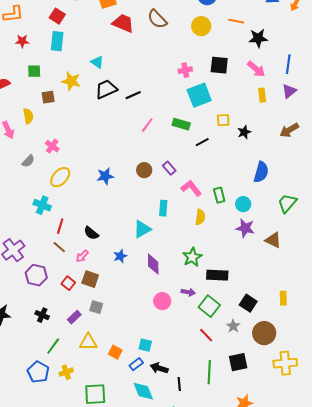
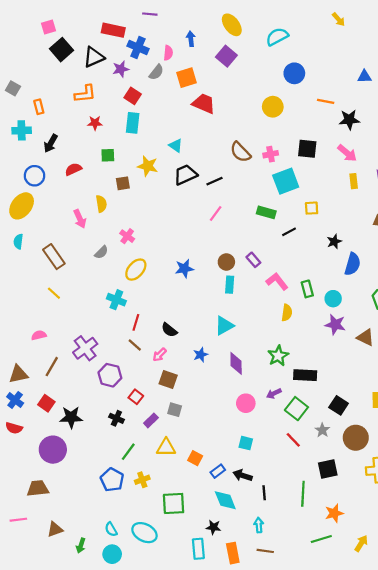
brown semicircle: (157, 19) -> (240, 152), moved
yellow circle: (201, 26) -> (273, 107), moved
pink line: (147, 125) -> (216, 213), moved
black star: (244, 132) -> (334, 241), moved
cyan rectangle: (163, 208) -> (230, 285), moved
red square: (68, 283) -> (136, 397), moved
purple arrow: (188, 292) -> (274, 394), turned 144
cyan square: (145, 345) -> (246, 443), moved
green line: (209, 372) -> (303, 494), moved

